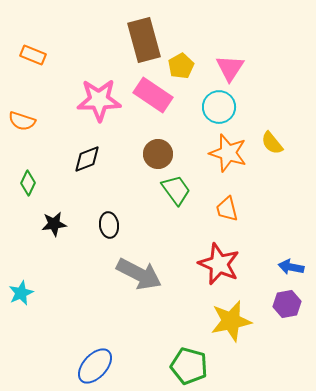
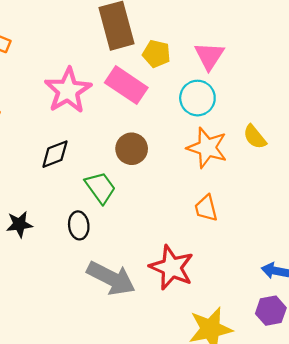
yellow pentagon: (181, 66) -> (156, 54), turned -30
pink star: (99, 100) -> (68, 90), turned -30
green trapezoid: (176, 190) -> (100, 188), moved
red star: (219, 264) -> (172, 267), moved

